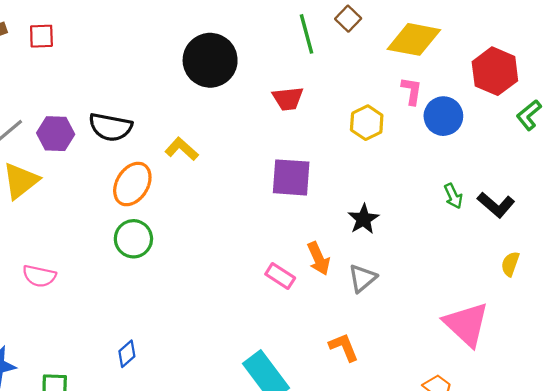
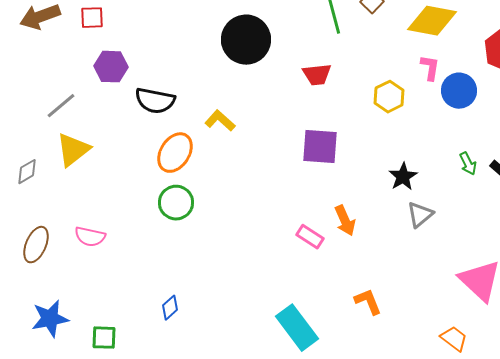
purple hexagon: (56, 134) -> (111, 67), moved
black star: (363, 219) -> (403, 177), moved
gray triangle: (362, 278) -> (420, 215), moved

